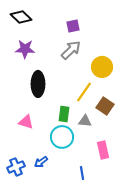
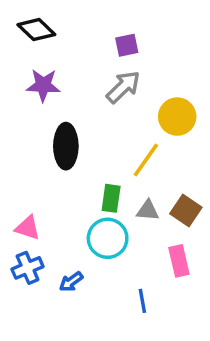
brown square: (105, 106) -> (186, 210), moved
pink triangle: (26, 122) -> (28, 228), moved
blue cross: (16, 167) -> (28, 268), moved

